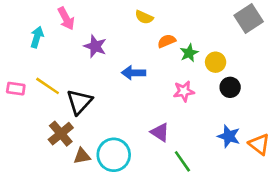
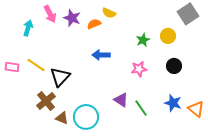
orange semicircle: (167, 41) -> (94, 24), moved
purple star: (95, 46) -> (72, 18), moved
yellow circle: (216, 62) -> (168, 36), moved
brown triangle: (82, 156) -> (62, 118), turned 32
green line: (182, 161) -> (141, 108), moved

